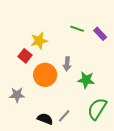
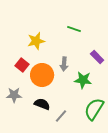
purple rectangle: (100, 34) -> (97, 57), moved
red square: (25, 56) -> (22, 65), moved
black semicircle: (45, 119) -> (42, 104), moved

